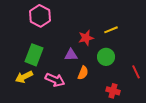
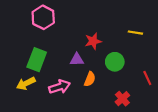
yellow line: (111, 30) -> (135, 33), moved, turned 32
pink arrow: (55, 80) -> (59, 87), turned -42
red cross: (113, 91) -> (122, 99), turned 32

